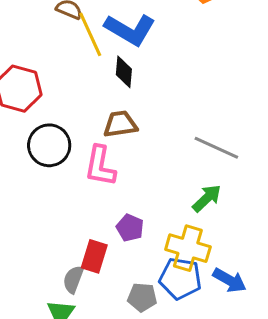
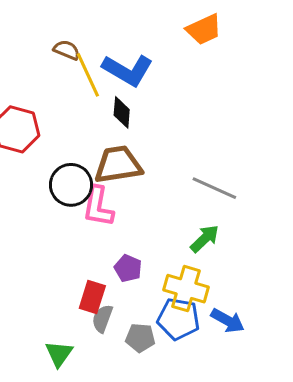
brown trapezoid: (120, 124) -> (118, 165), size x1.4
black circle: (49, 145) -> (71, 185), moved
gray semicircle: (73, 279) -> (102, 319), moved

